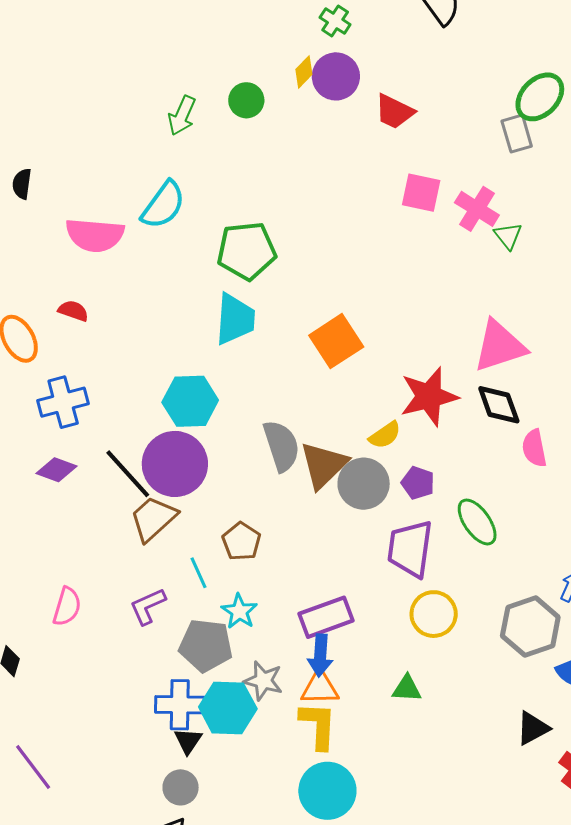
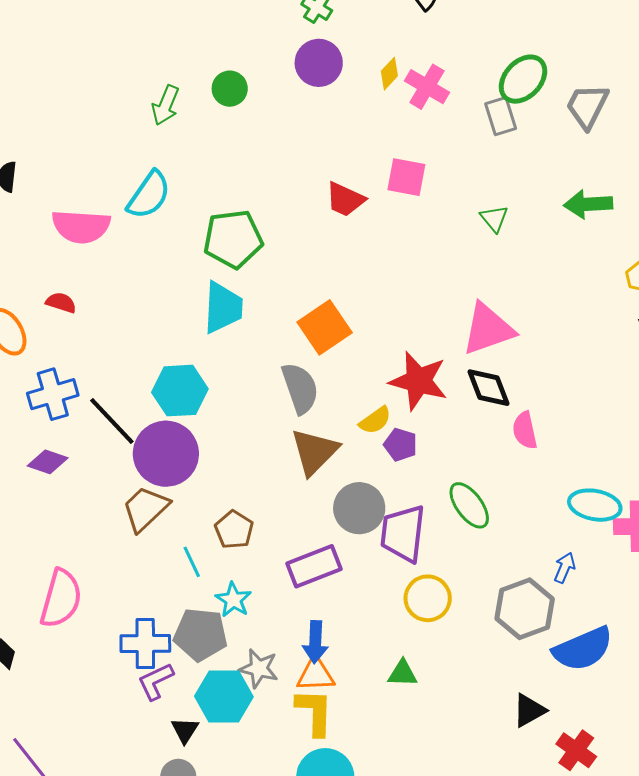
yellow diamond: (304, 72) -> (389, 74), moved
red trapezoid: (394, 112) -> (345, 199), moved
pink cross: (477, 209) -> (427, 87), moved
red star: (429, 397) -> (418, 381), turned 30
gray semicircle: (281, 446) -> (300, 388), moved
black line: (128, 474) -> (112, 421), moved
purple pentagon: (418, 483) -> (400, 445), moved
gray circle: (364, 484) -> (359, 508), moved
purple L-shape: (148, 606) -> (156, 681), moved
pink semicircle: (67, 607) -> (61, 599), size x1.5
purple rectangle: (326, 617) -> (314, 566), moved
blue cross: (180, 705) -> (145, 644), moved

